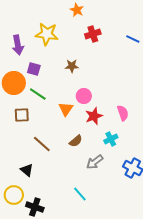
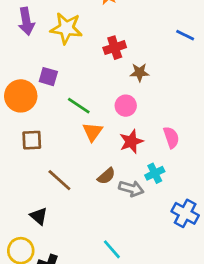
red cross: (93, 34) -> (115, 48), moved
purple arrow: (18, 45) -> (26, 21), moved
brown star: (72, 66) -> (140, 72), moved
green line: (38, 94) -> (79, 106), moved
pink circle: (84, 96) -> (126, 106), moved
gray arrow: (95, 162) -> (131, 188), moved, turned -126

